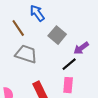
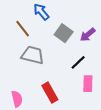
purple arrow: (81, 48) -> (88, 35), moved
pink rectangle: (68, 85) -> (88, 84), moved

